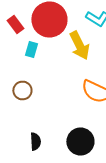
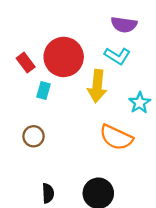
yellow arrow: (79, 46) -> (97, 86), turned 32

